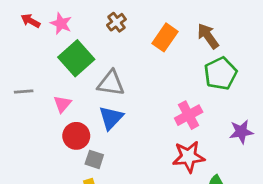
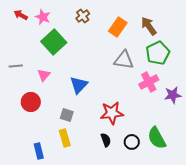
gray triangle: (111, 83) -> (124, 60), moved
pink cross: (189, 115) -> (149, 82), moved
red circle: (76, 136) -> (31, 102), moved
red star: (189, 157) -> (112, 113), moved

